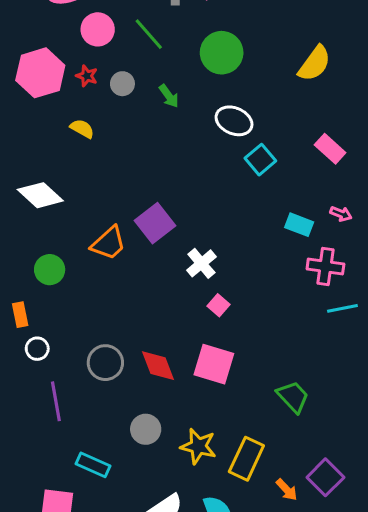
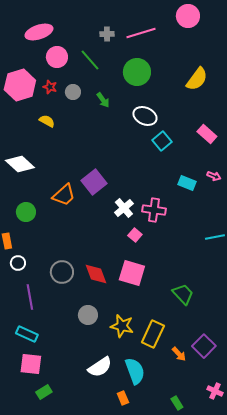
pink cross: (325, 267) -> (154, 210), moved
cyan rectangle: (93, 465) -> (27, 334), moved

